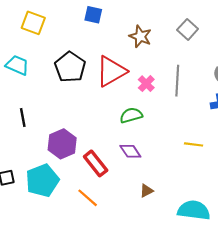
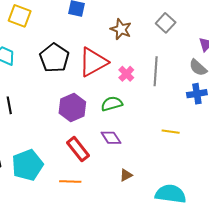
purple hexagon: (62, 144) -> (72, 107), moved
orange line: (88, 198) -> (70, 182), turned -40

